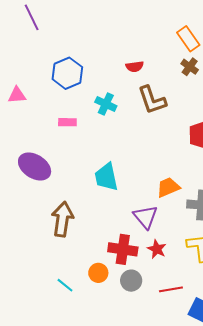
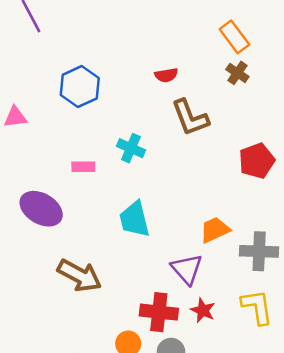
cyan cross: (106, 104) -> (131, 148), moved
pink rectangle: (67, 122) -> (83, 167), moved
brown arrow: (62, 219) -> (79, 276), turned 112

